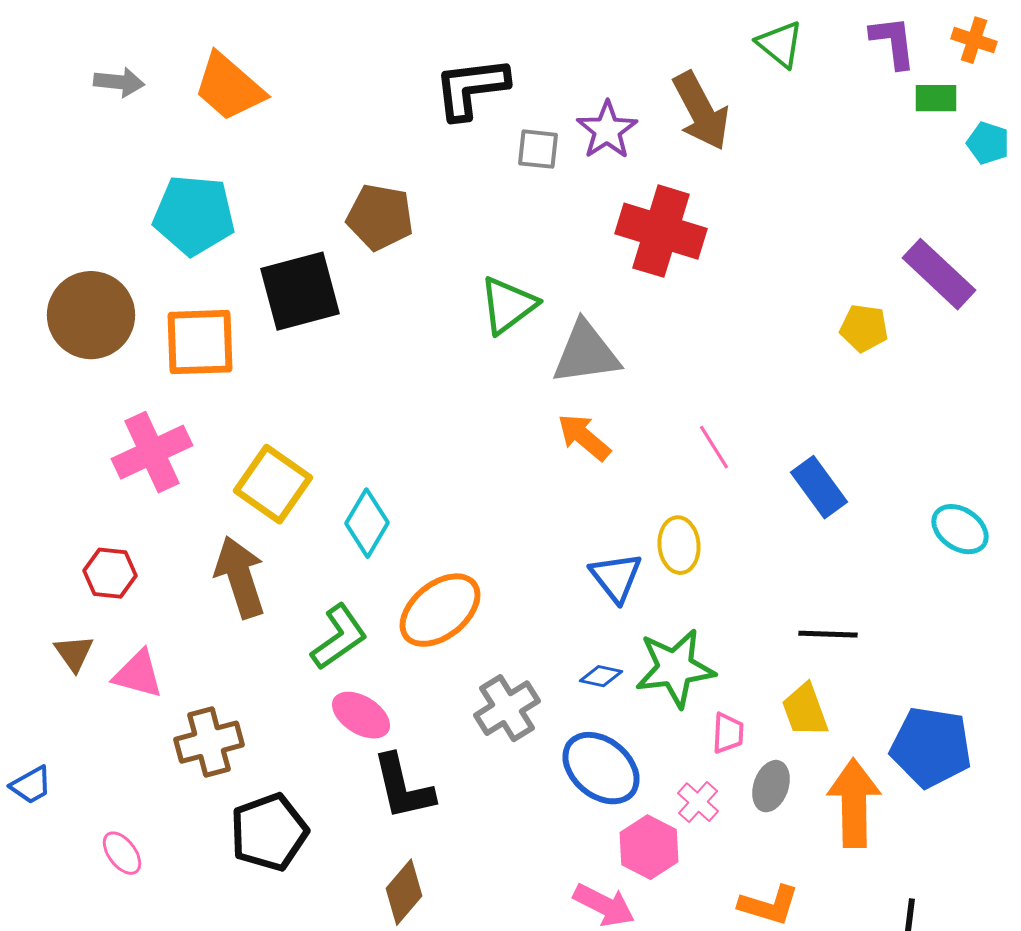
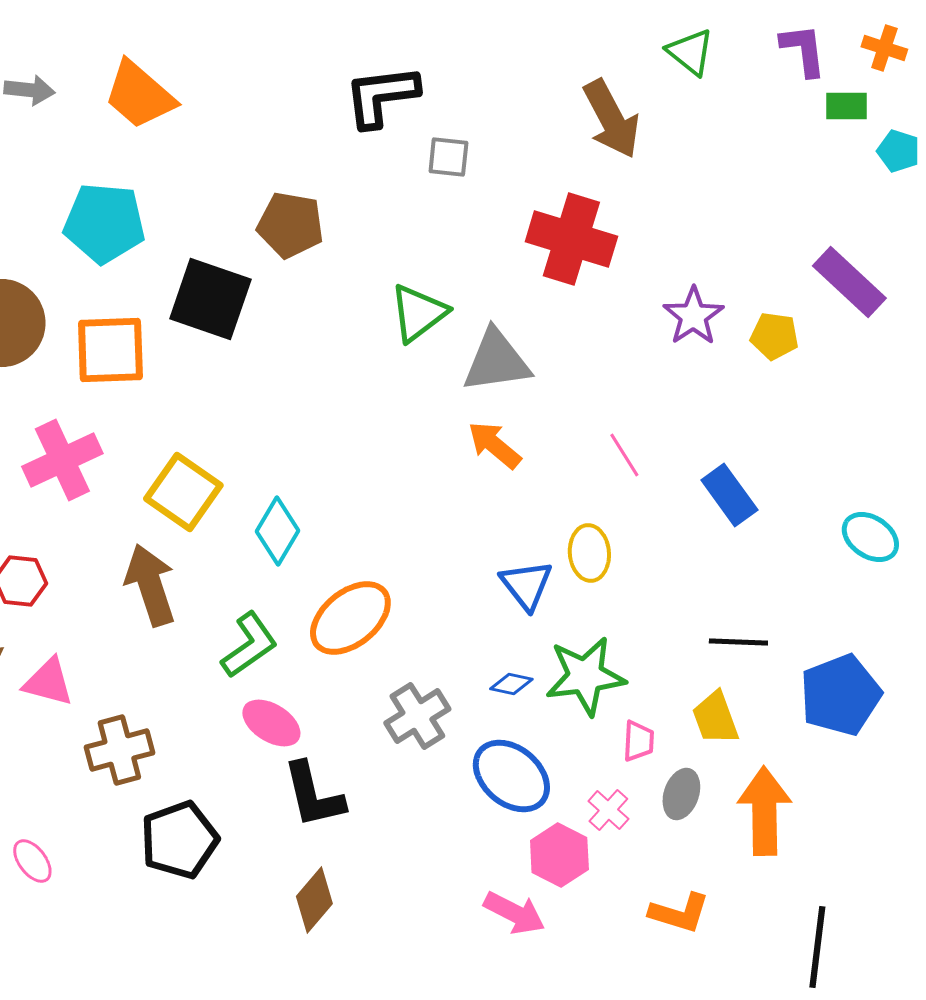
purple star: (607, 130) -> (693, 316), moved
black square: (300, 291) -> (210, 299), turned 34
blue pentagon: (931, 747) -> (840, 695), moved, turned -30

